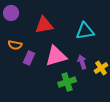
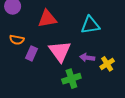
pink triangle: (56, 56) -> (60, 51), turned -50
purple arrow: (82, 62) -> (87, 58), turned -64

